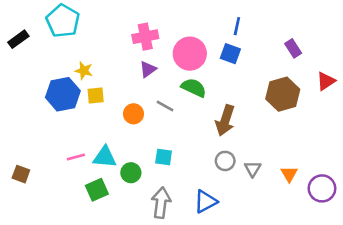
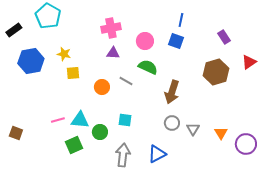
pink circle: (190, 54) -> (145, 41), size x0.7
purple triangle: (148, 69) -> (113, 53), turned 40
blue hexagon: (63, 94) -> (31, 61), moved

